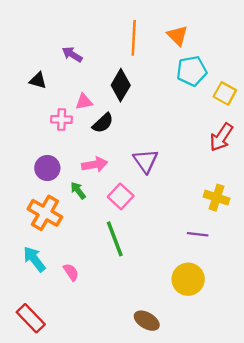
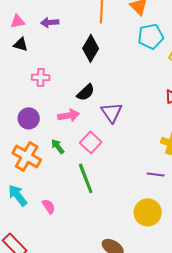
purple arrow: (72, 54) -> (50, 22), turned -36
pink triangle: (84, 102) -> (18, 21), moved
black semicircle: (103, 123) -> (86, 92), moved
green arrow: (78, 190) -> (58, 146), moved

